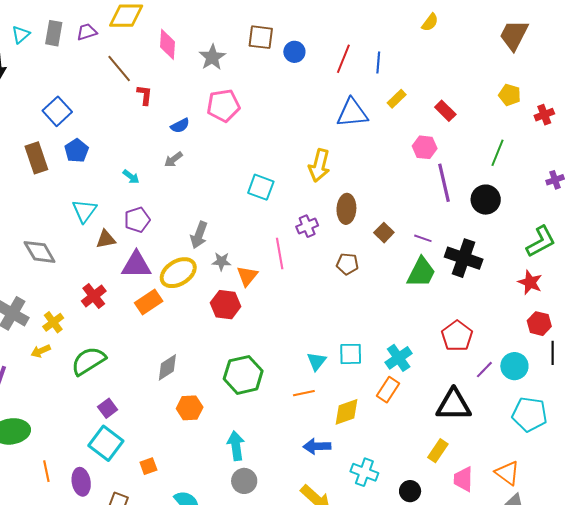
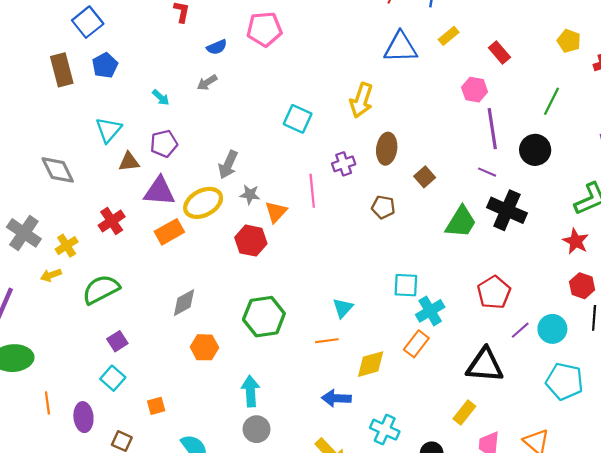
purple line: (423, 238) -> (487, 172), moved
cyan square: (351, 354) -> (406, 285), moved
cyan square: (106, 443) -> (113, 378), size x0.7

